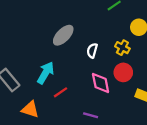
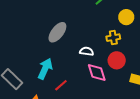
yellow cross: (122, 48) -> (113, 38), turned -32
white semicircle: (92, 51) -> (87, 51), moved, turned 88

